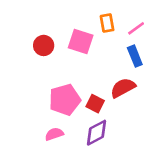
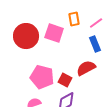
red circle: (44, 45) -> (26, 36), size x1.6
pink pentagon: (65, 100) -> (42, 77), turned 30

